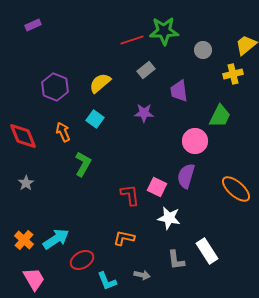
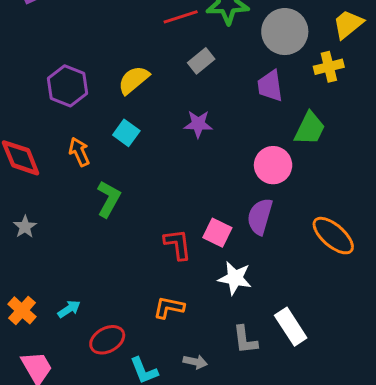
gray circle: (203, 50) -> (285, 32), size x1.8
purple trapezoid: (179, 91) -> (270, 86), moved
cyan arrow: (56, 239) -> (69, 309), size x0.6

